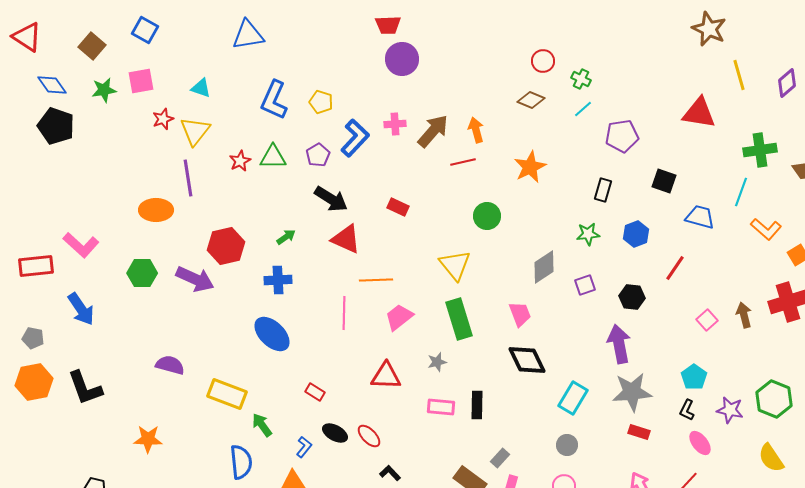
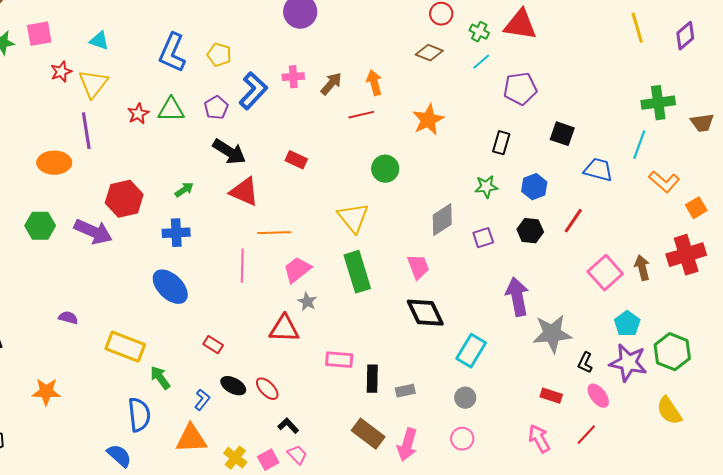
red triangle: (699, 113) -> (520, 25), moved
brown arrow: (433, 131) -> (331, 84), size x0.7
black hexagon: (632, 297) -> (530, 231), moved
pink square: (707, 320) -> (605, 273), size x1.6
gray star: (437, 362) -> (307, 302), moved, turned -30
purple semicircle: (170, 365) -> (68, 318), size x0.7
cyan pentagon: (694, 377) -> (627, 324), moved
gray star: (632, 392) -> (552, 334), moved
black rectangle: (477, 405) -> (372, 379), moved
purple star: (730, 410) -> (628, 363), size x1.4
red rectangle: (639, 432) -> (551, 396), moved
gray rectangle: (500, 458) -> (405, 391), moved, turned 36

